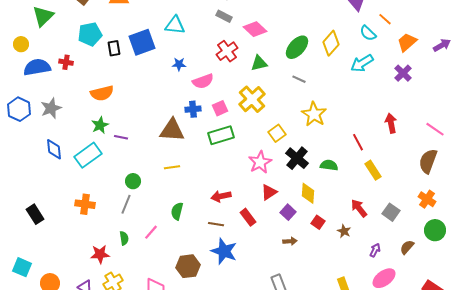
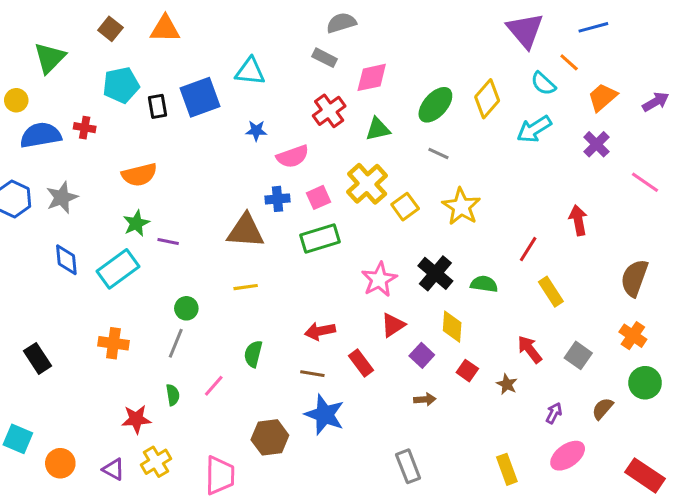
pink diamond: (255, 29) -> (372, 77), turned -55
pink line: (435, 129) -> (645, 182), moved
yellow square: (277, 133) -> (405, 207), moved
red line: (358, 142) -> (528, 249), turned 60

